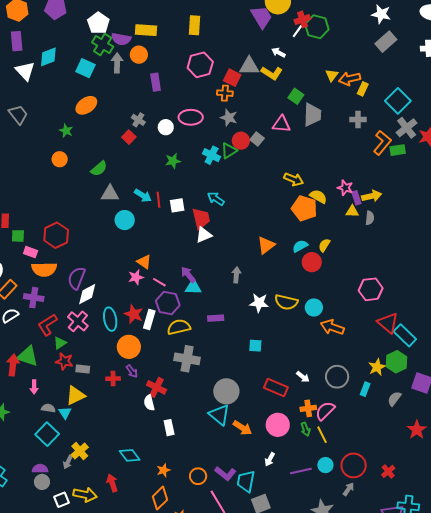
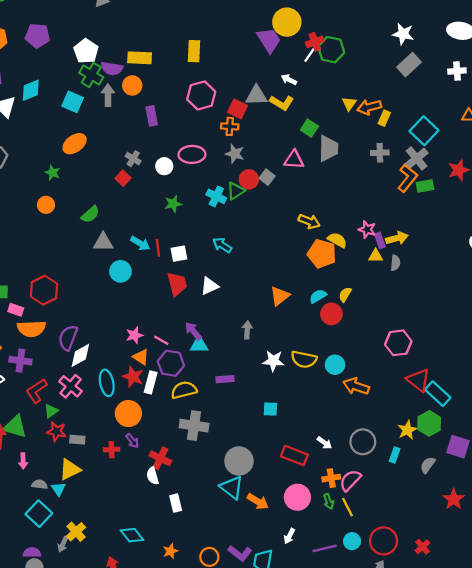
gray cross: (407, 128) -> (417, 158), moved
red trapezoid: (201, 219) -> (177, 284), moved
orange triangle: (144, 262) -> (141, 357), moved

